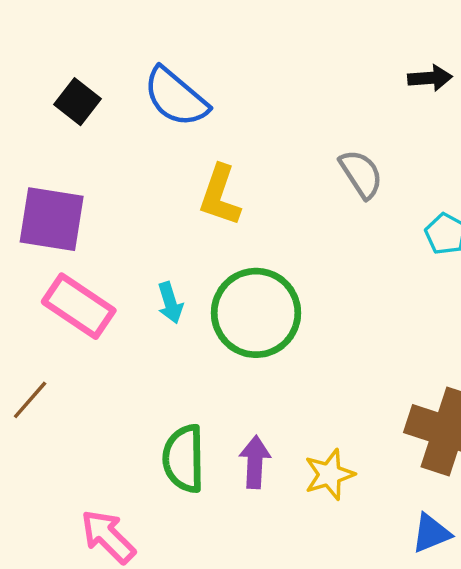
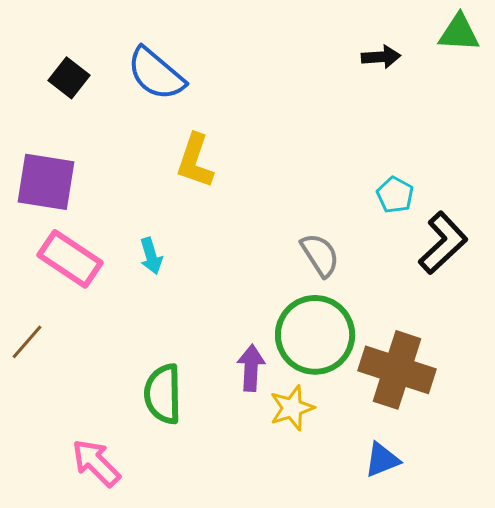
gray semicircle: (361, 174) -> (320, 255), moved
green circle: (256, 313) -> (315, 335), moved
purple arrow: (255, 462) -> (251, 368), moved

